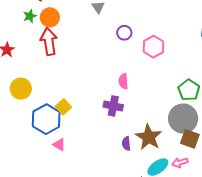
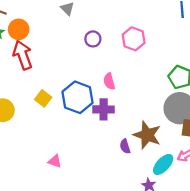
purple circle: (124, 33) -> (93, 39), moved
yellow square: (63, 107) -> (43, 98), moved
blue hexagon: (46, 119) -> (77, 97), moved

